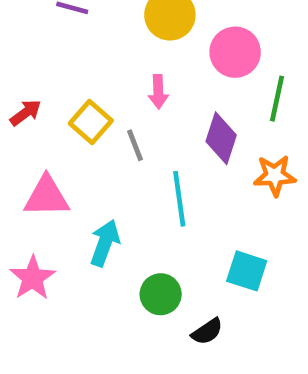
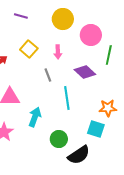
yellow square: (91, 122) -> (29, 49), moved
purple diamond: (221, 138) -> (85, 72), turned -65
orange star: (275, 176) -> (108, 108), moved
black semicircle: (207, 331) -> (79, 155), size x1.6

